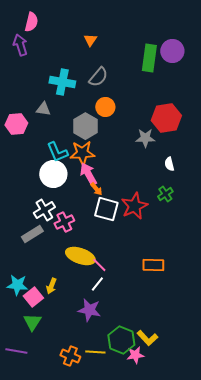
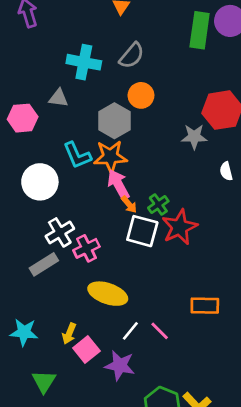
white circle: (53, 174) -> (40, 182), moved
green cross: (165, 194) -> (158, 204), moved
pink line: (99, 265) -> (160, 331), moved
pink square: (33, 297) -> (86, 349), moved

